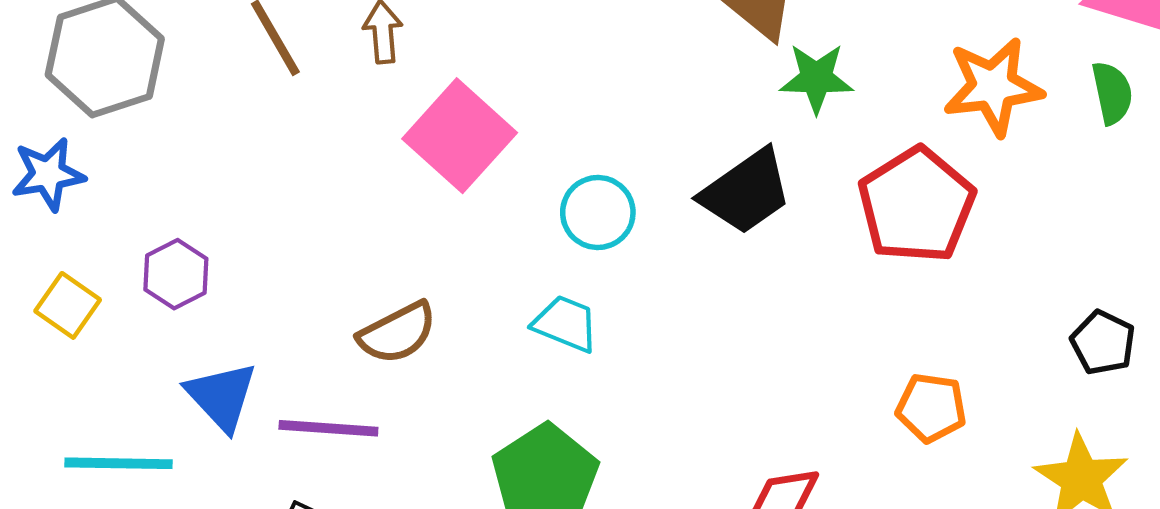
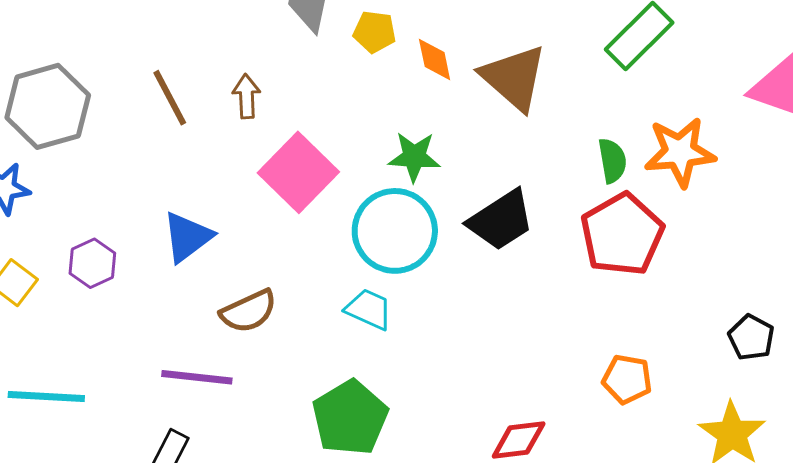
green star: (816, 78) -> (414, 157), moved
green semicircle: (1112, 93) -> (612, 161), moved
cyan circle: (598, 213) -> (395, 231), size x1.6
blue triangle: (221, 396) -> (187, 237), moved, turned 34

